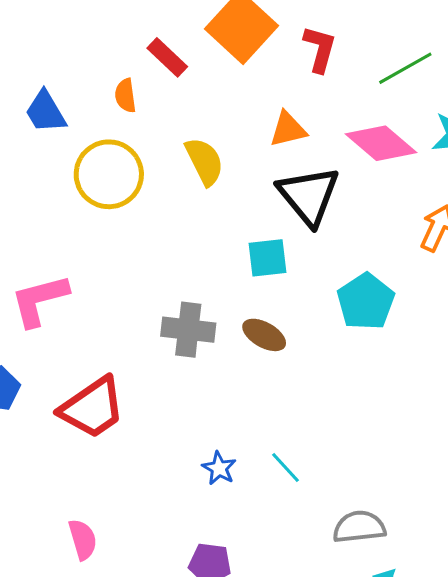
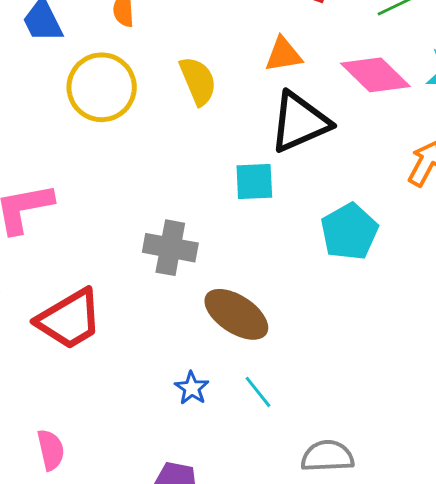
black triangle: (309, 196) -> (300, 122), turned 42
brown ellipse: (264, 335) -> (236, 314), moved, size x1.5

